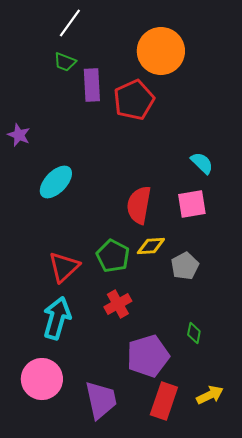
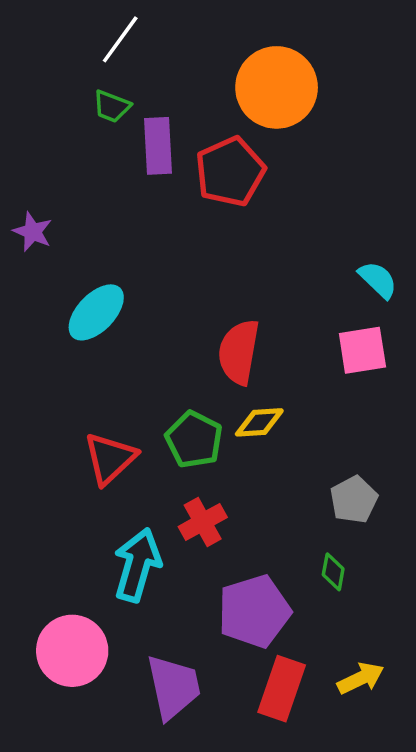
cyan semicircle: (202, 163) -> (378, 280), moved
pink square: (192, 204) -> (362, 350), moved
gray pentagon: (185, 266) -> (354, 500), moved
cyan arrow: (57, 318) -> (137, 565), moved

